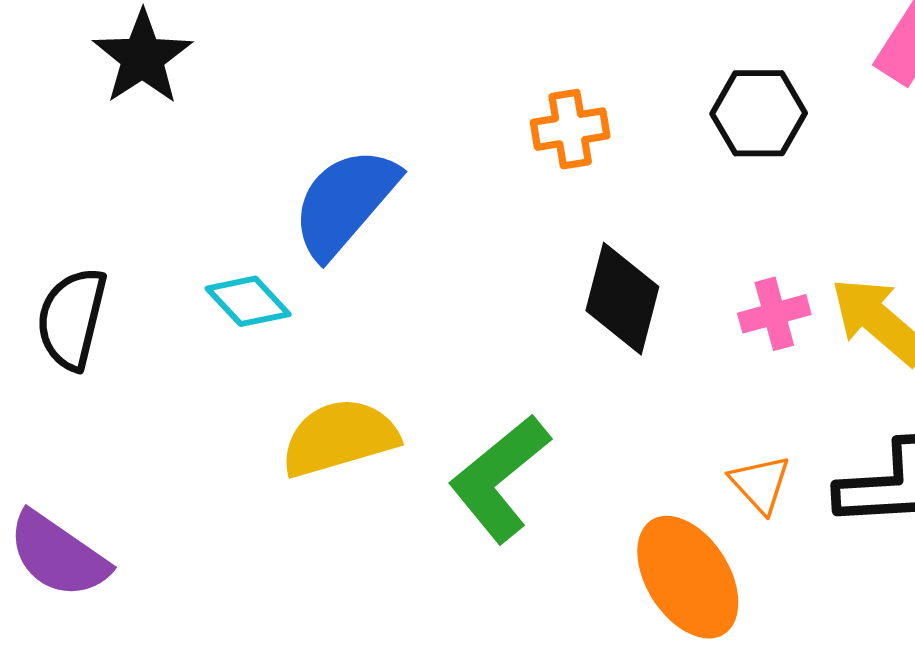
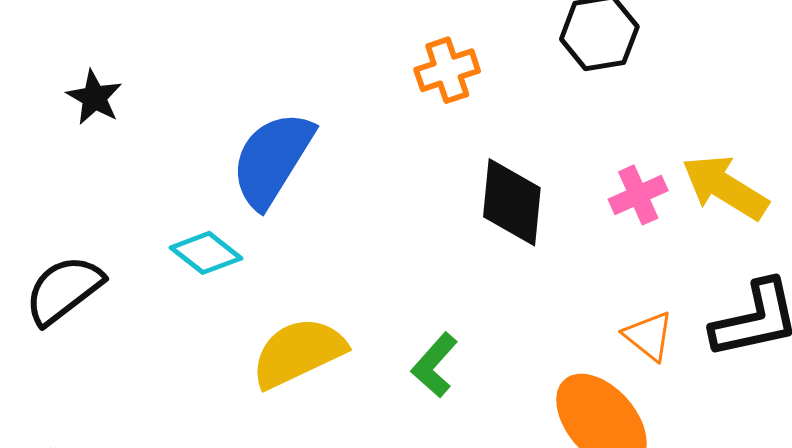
black star: (143, 57) -> (94, 97), moved, size x0.7
black semicircle: (72, 319) -> (64, 290), turned 48
green L-shape: (500, 478) -> (435, 365), size x0.6

